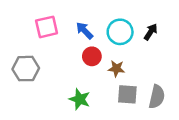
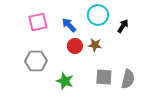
cyan circle: (120, 32) -> (98, 15), moved
gray hexagon: (26, 69) -> (36, 61), moved
brown star: (116, 69) -> (95, 45), moved

